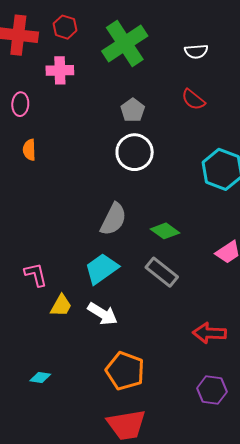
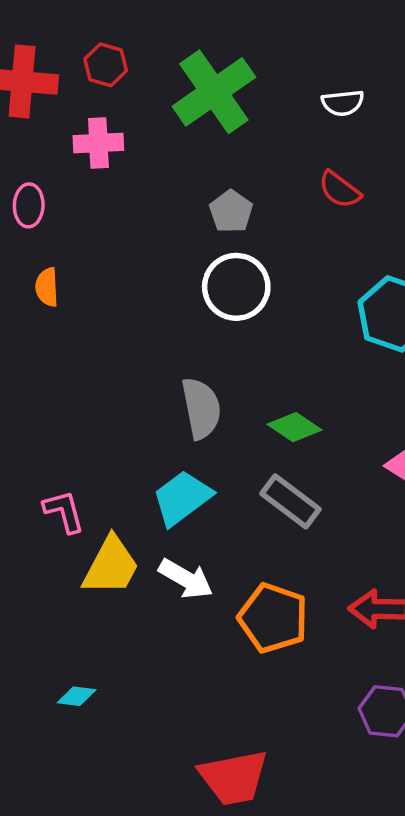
gray semicircle: (113, 219) -> (201, 408), turned -36
yellow trapezoid: (61, 306) -> (111, 566), size x1.5
orange pentagon: (125, 371) -> (273, 618), moved

